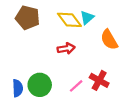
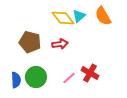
brown pentagon: (28, 18) -> (30, 42), moved
orange semicircle: (109, 40) -> (103, 16), moved

